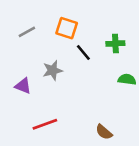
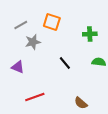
black line: (83, 52) -> (65, 63), moved
gray star: (53, 70) -> (33, 42), moved

